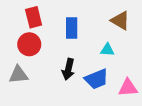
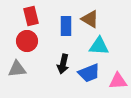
brown triangle: (120, 20) -> (90, 19), moved
cyan triangle: (107, 50) -> (99, 46), size x1.5

